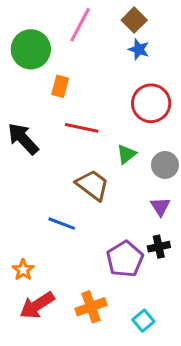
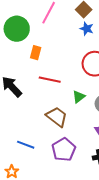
blue line: (62, 224) -> (26, 145), moved
purple pentagon: (125, 259) -> (64, 150), moved

